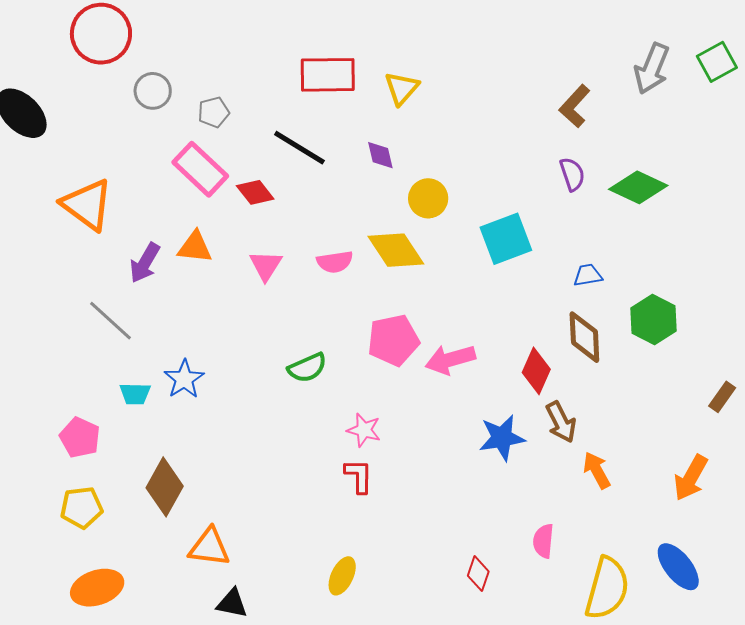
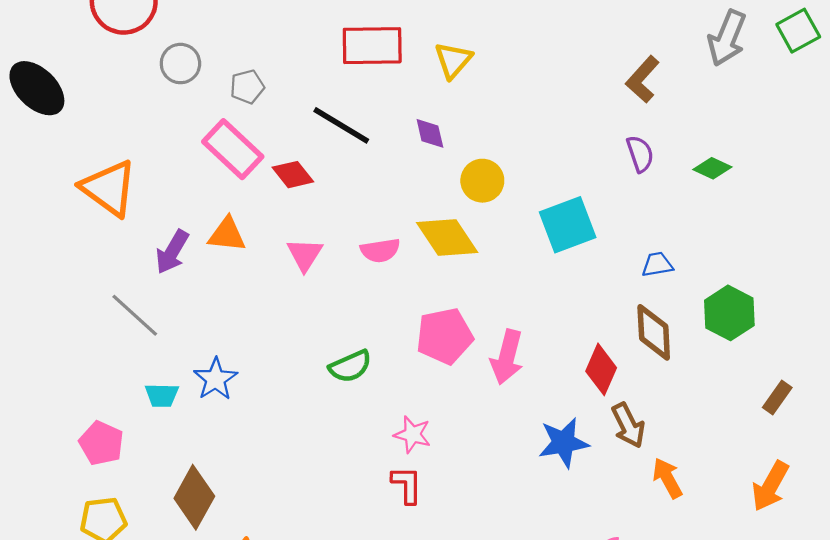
green diamond: (638, 187) -> (712, 168), size x0.6
pink arrow: (450, 359) -> (507, 357), turned -60
brown rectangle: (722, 397) -> (777, 397), moved

